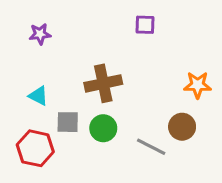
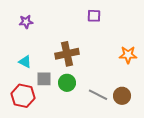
brown circle: (182, 127) -> (122, 96), moved

